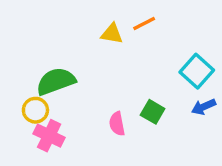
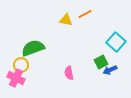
blue arrow: (204, 107) -> (110, 70), moved
green square: (153, 112) -> (101, 62), moved, turned 32
pink cross: (49, 136) -> (16, 78), moved

